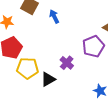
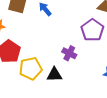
black triangle: (48, 79) -> (54, 75), turned 42

